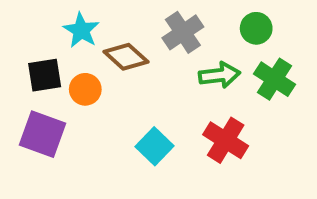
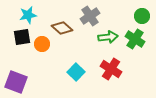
green circle: (256, 28) -> (142, 16), moved
cyan star: (81, 30) -> (28, 15), moved, turned 30
purple square: (43, 134) -> (16, 82), moved

